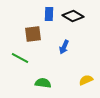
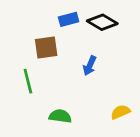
blue rectangle: (49, 14) -> (69, 19), turned 72
green line: (20, 58) -> (28, 81), turned 48

